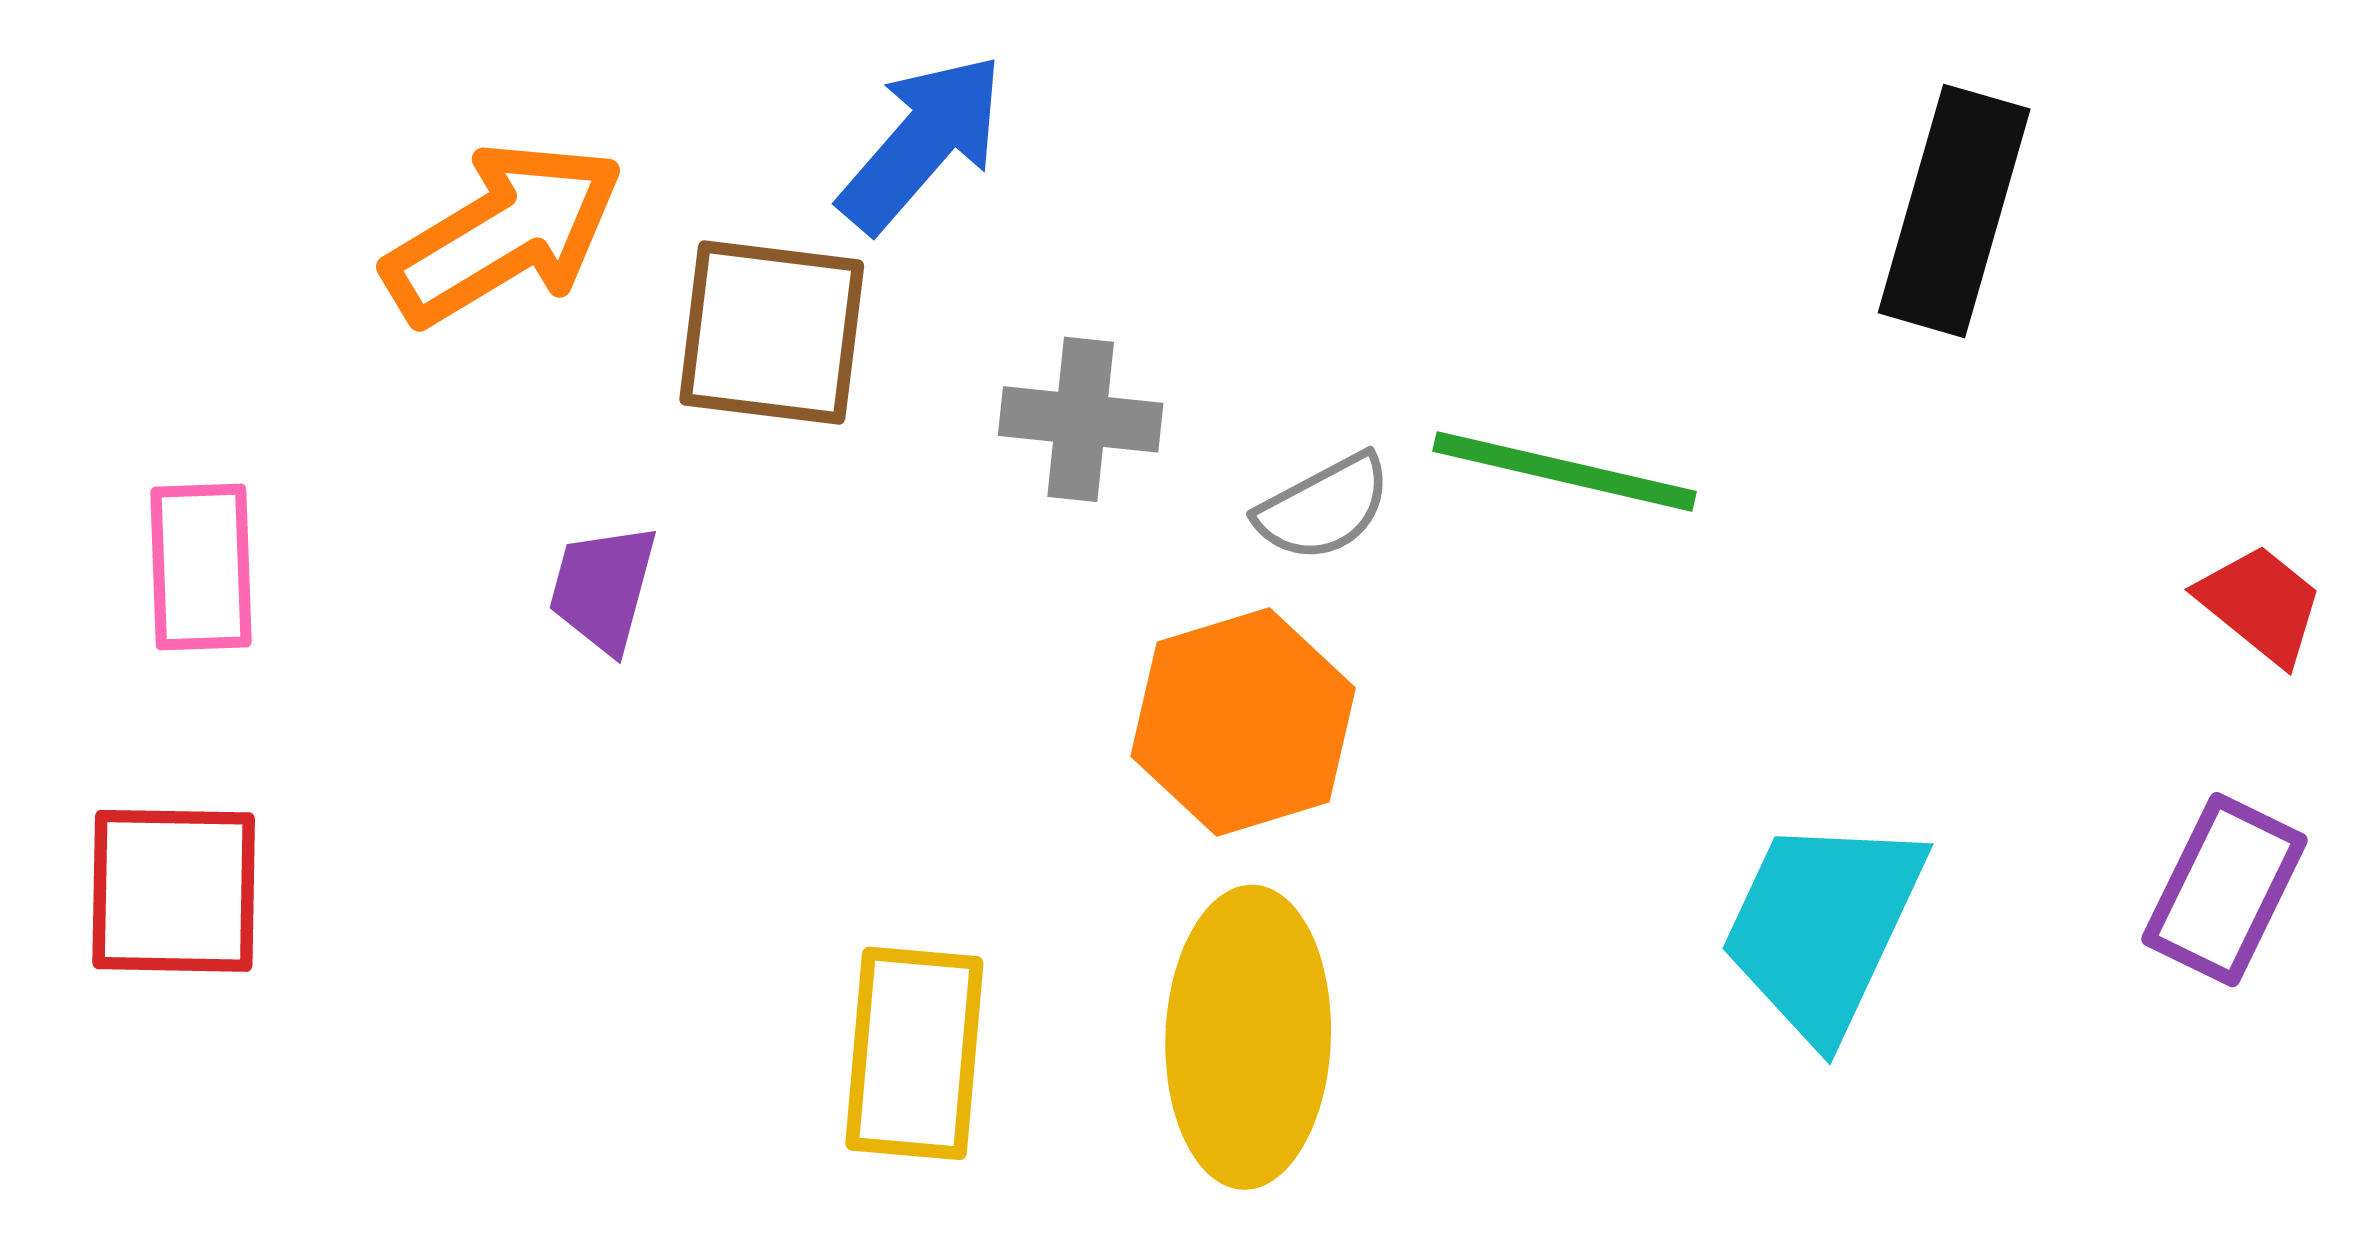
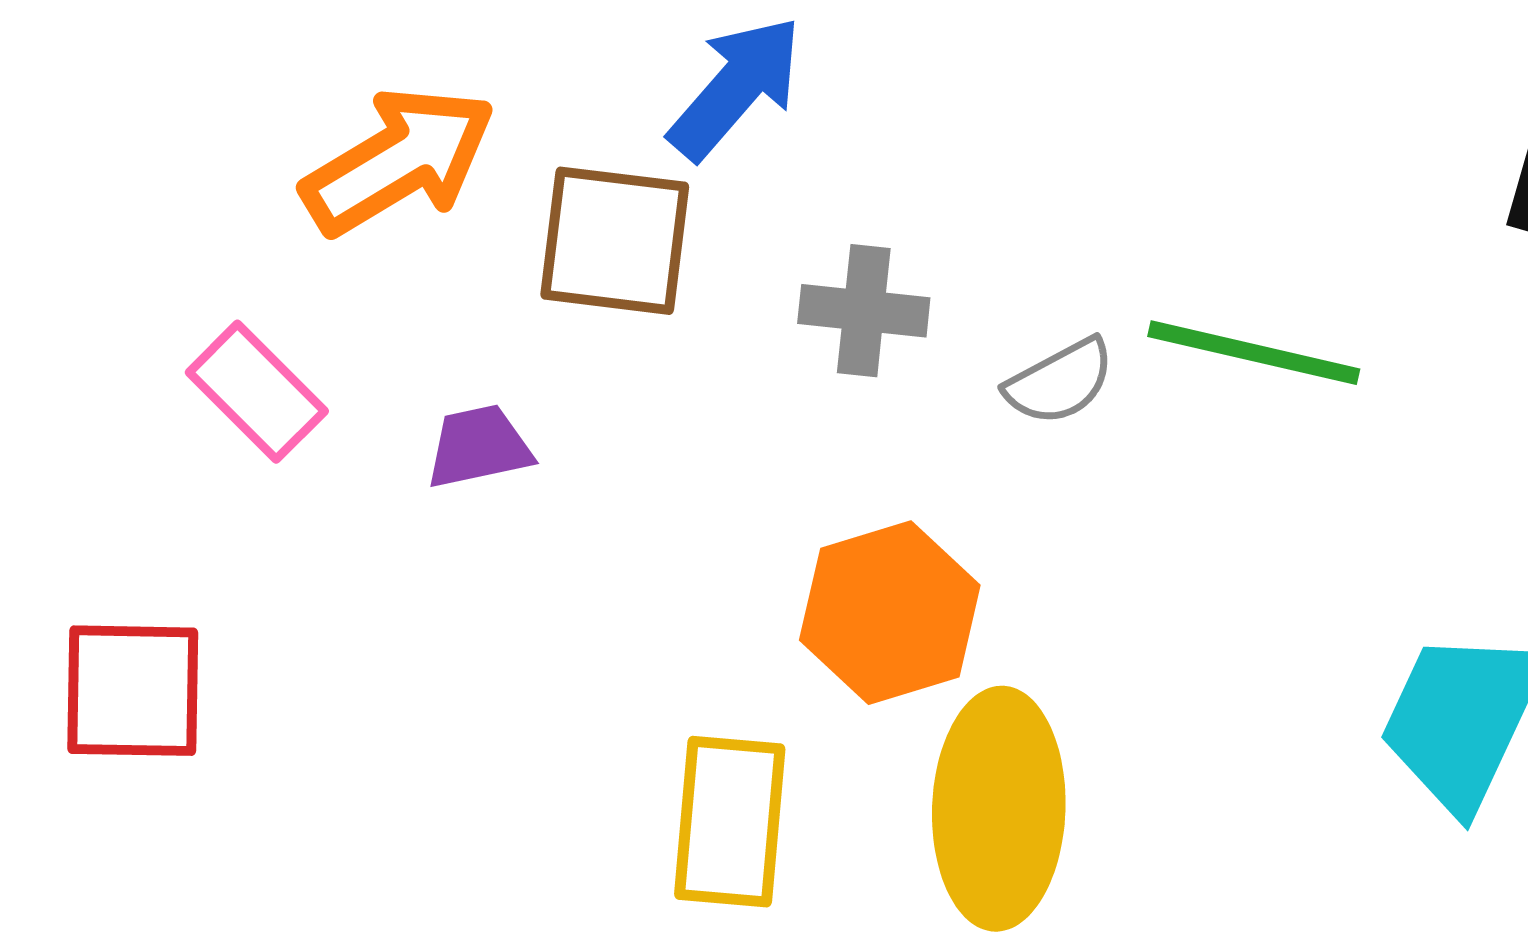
pink rectangle: (201, 567) -> (257, 392), moved, turned -43
purple trapezoid: (603, 588) -> (479, 447), turned 63
orange hexagon: (1243, 722) -> (890, 613), moved

